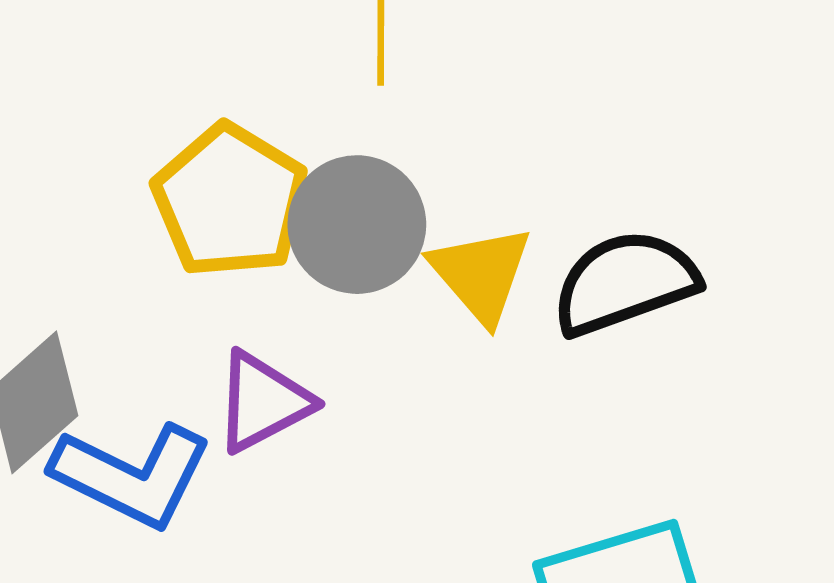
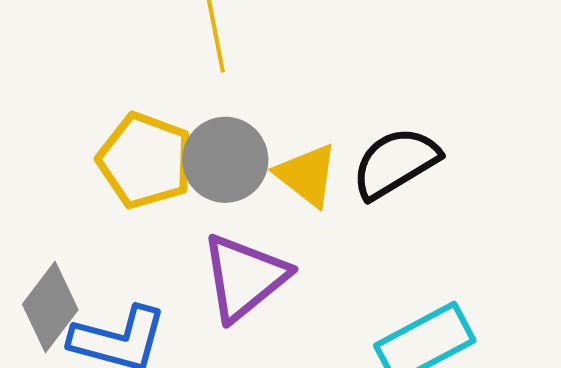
purple triangle: (263, 402) -> (244, 277), moved, size x1.4

